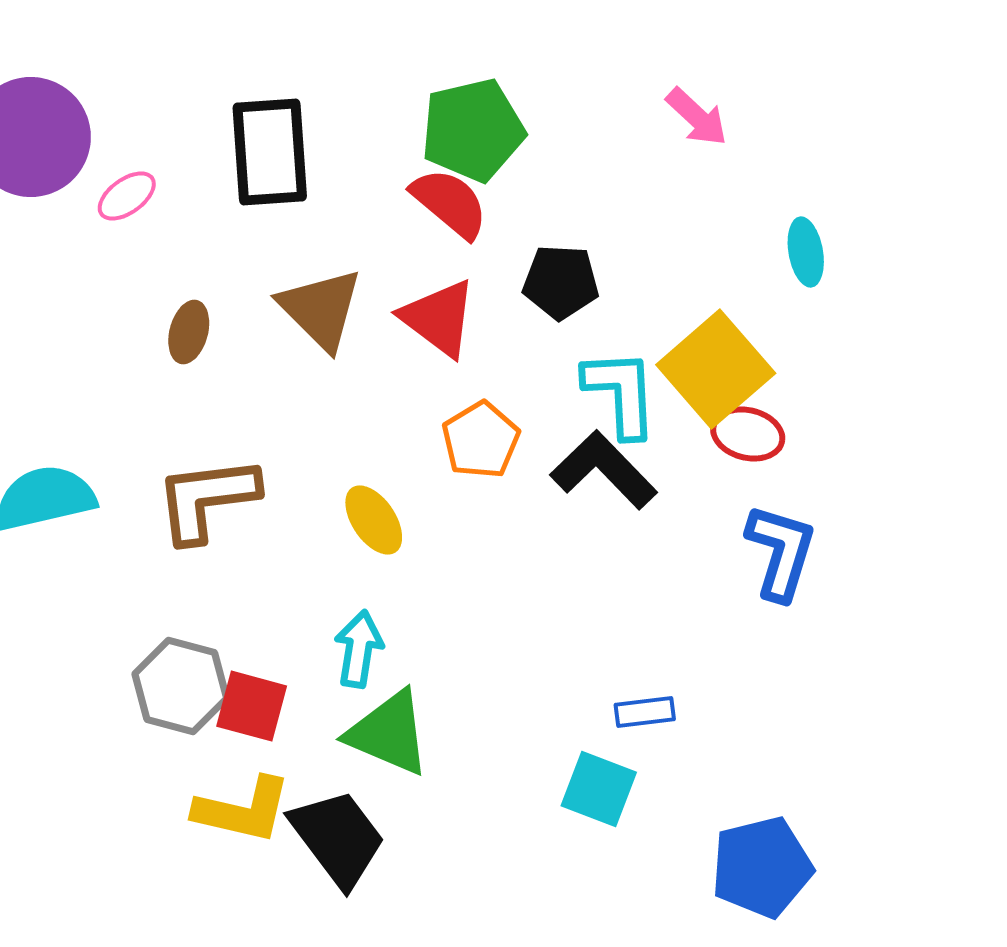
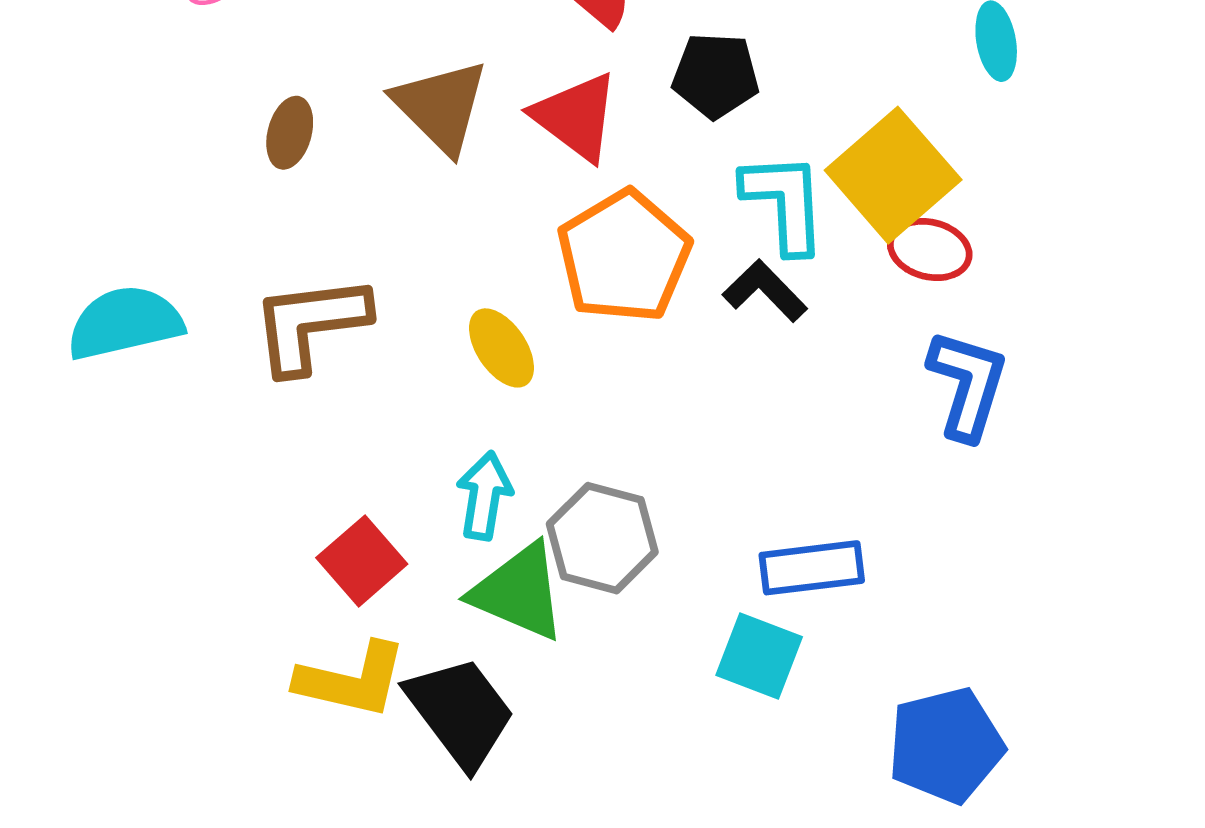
orange pentagon: (481, 440) -> (624, 256), size x1.5
black L-shape: (604, 470) -> (765, 291), size x0.7
gray hexagon: (181, 686) -> (602, 538), moved
red square: (252, 706) -> (362, 561), turned 34
blue rectangle: (645, 712) -> (812, 568), size x1.5

